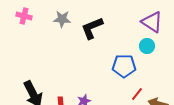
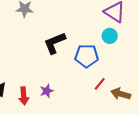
black L-shape: (92, 28) -> (55, 43), moved

